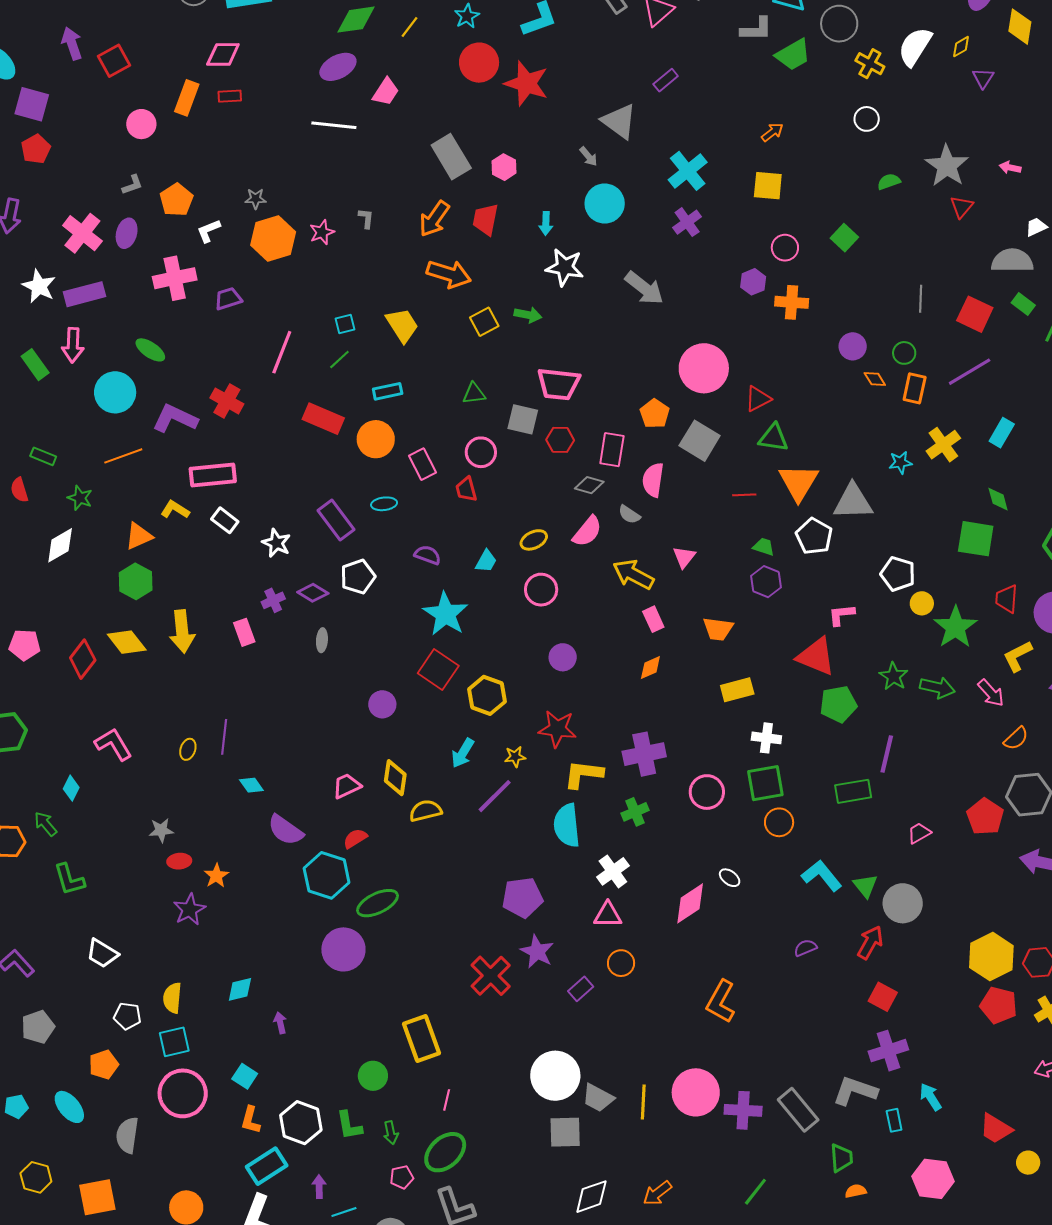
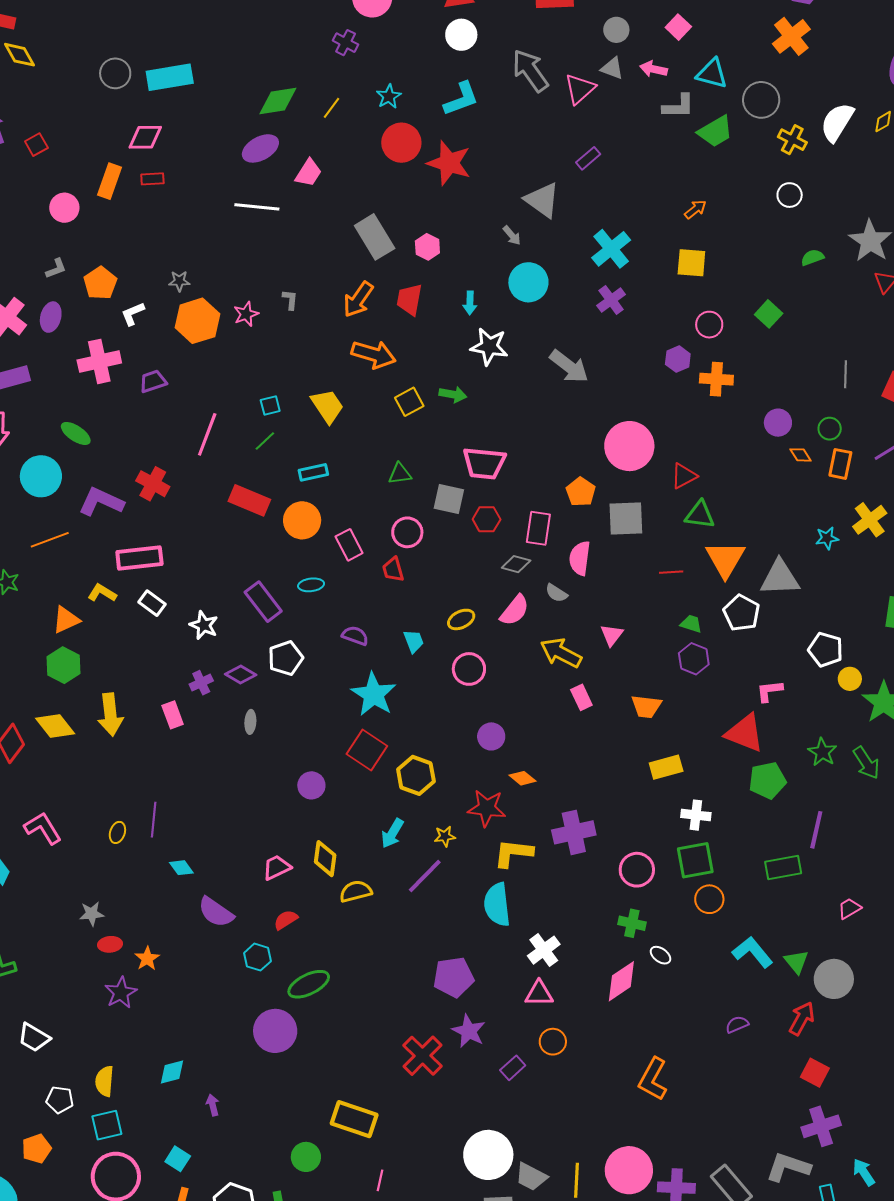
red square: (114, 61) -> (36, 145), size x0.7
gray square: (700, 441) -> (626, 519), turned -33
cyan trapezoid: (486, 561) -> (414, 641), turned -50
orange diamond: (650, 667) -> (522, 778), moved, turned 64
green arrow: (937, 688) -> (866, 763), turned 44
green cross: (635, 812) -> (632, 923), moved, turned 36
cyan hexagon: (327, 875) -> (257, 957), size x0.6
yellow rectangle: (422, 1038) -> (354, 1119), turned -51

